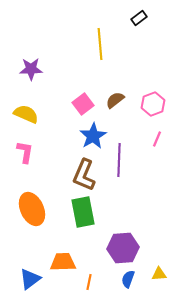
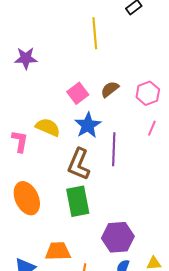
yellow semicircle: (26, 114) -> (48, 127), moved

